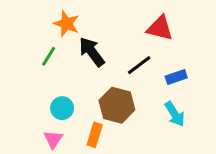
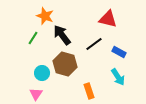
blue rectangle: (176, 77) -> (119, 52), turned 48
brown hexagon: (117, 105) -> (65, 64), moved
orange rectangle: (95, 135) -> (89, 91), moved, turned -35

